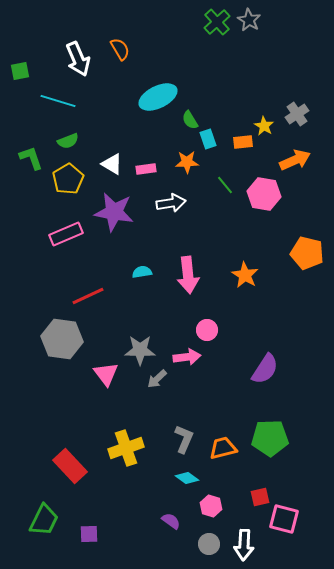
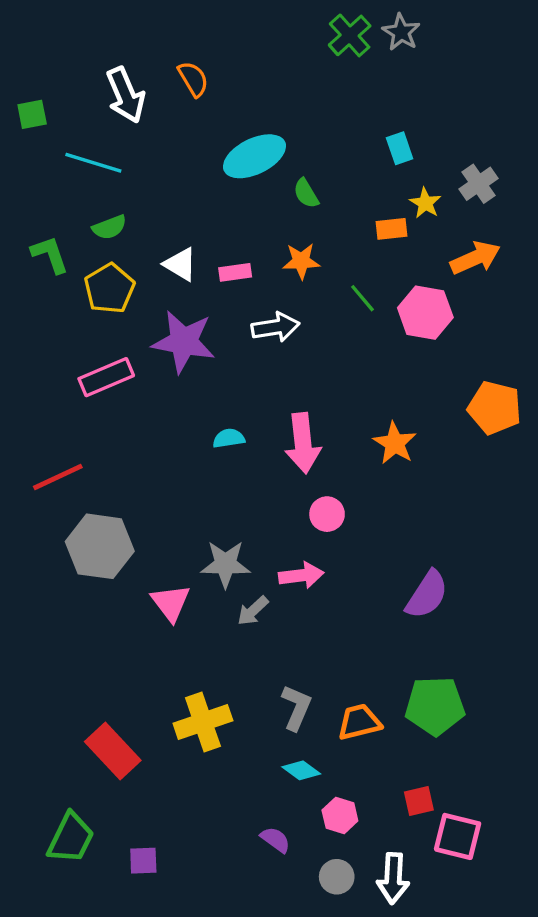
cyan rectangle: (208, 139) -> (400, 148), moved
red line: (88, 296) -> (58, 477), moved
pink circle: (207, 330) -> (327, 514), moved

